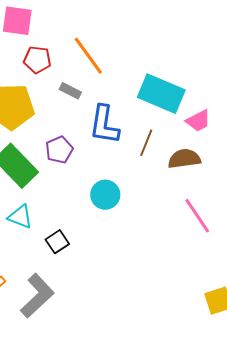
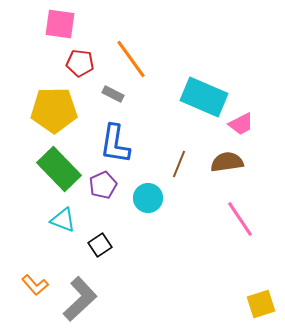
blue L-shape: (104, 125) -> (115, 144), moved
brown line: (146, 143) -> (179, 164), moved
purple pentagon: (59, 150) -> (103, 185), moved

